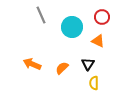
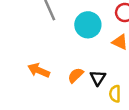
black triangle: (88, 64) -> (98, 78), moved

